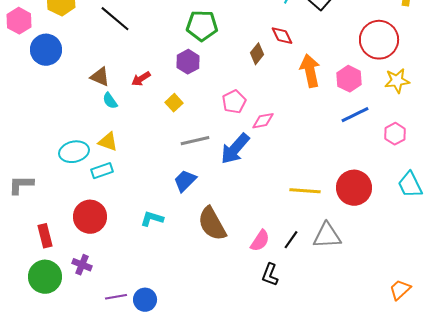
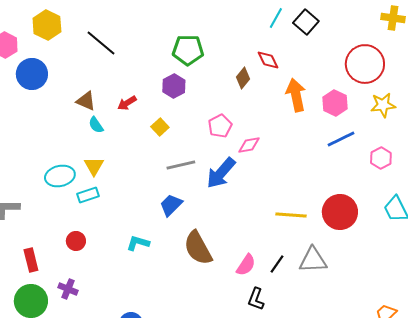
yellow triangle: (108, 142) -> (94, 166), turned 40
red circle: (90, 217) -> (76, 241), size x0.6

